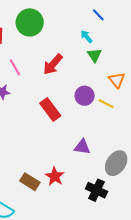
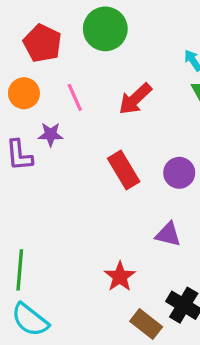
purple circle: (85, 96) -> (179, 173), moved
brown rectangle: (30, 182) -> (146, 324), moved

